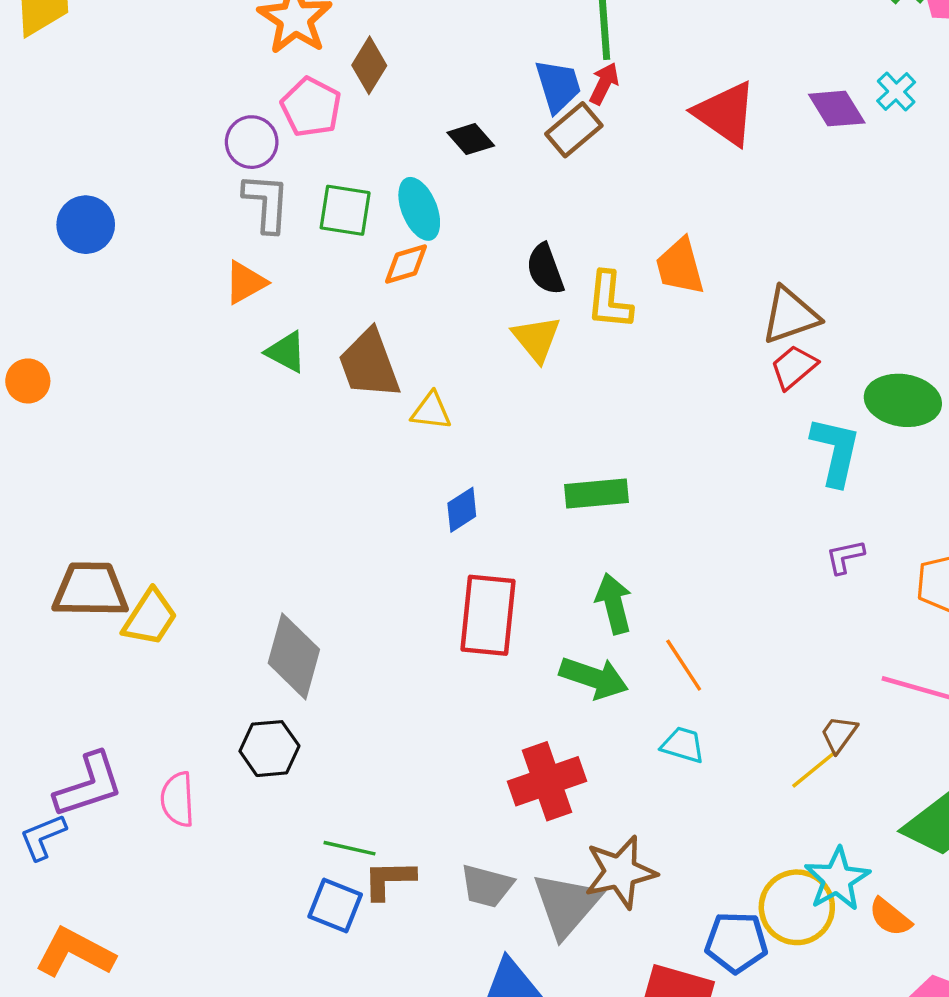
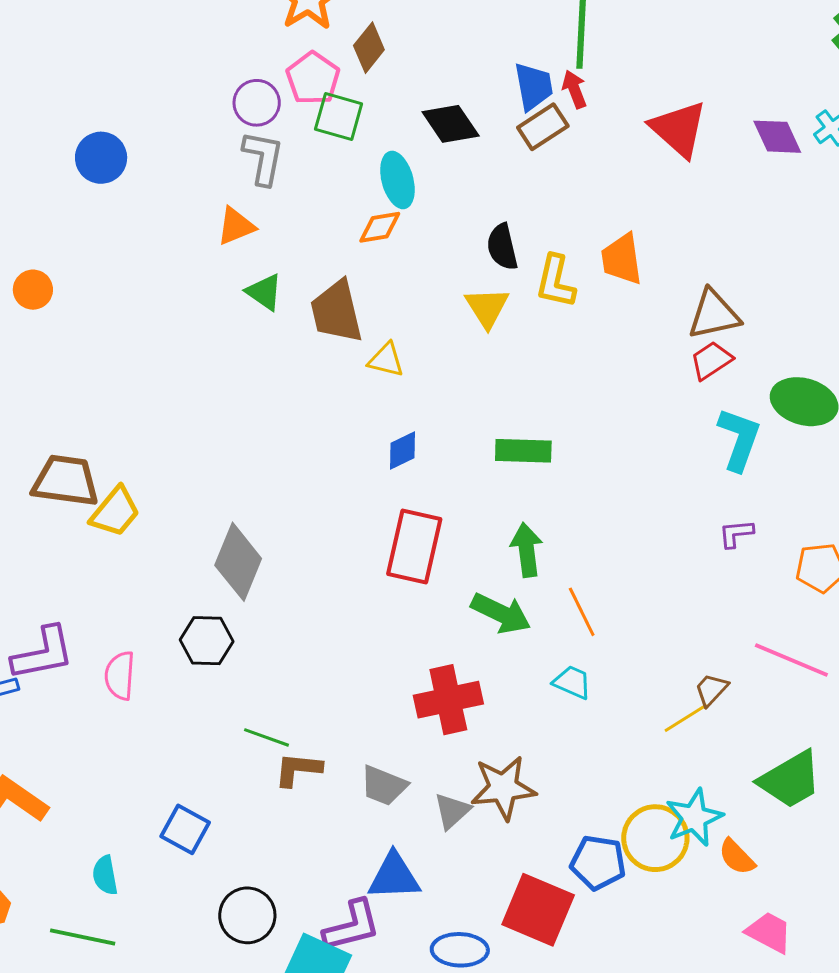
red arrow: (604, 84) -> (574, 89), turned -54
black diamond: (471, 139) -> (451, 124), size x1.4
green square: (345, 210) -> (339, 117), moved
gray triangle: (567, 905) -> (452, 811), size x0.6
blue square: (335, 906) -> (185, 829), moved

